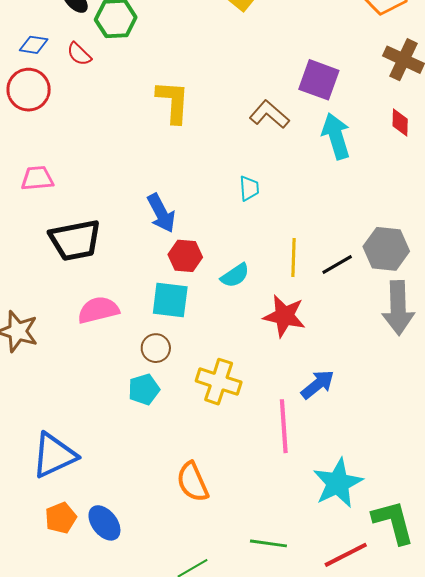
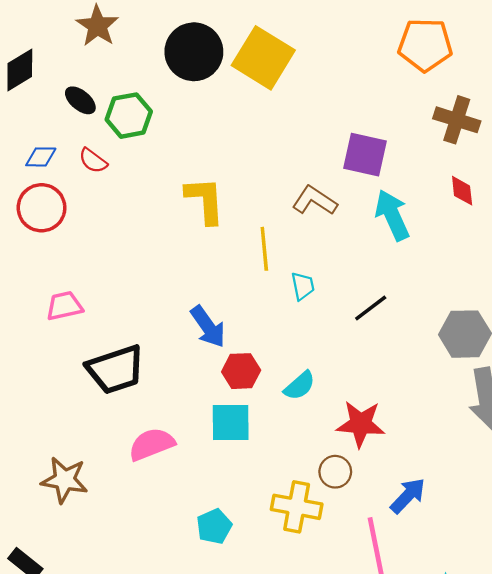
yellow line: (293, 257) -> (264, 249), moved
black line: (337, 265) -> (371, 308), moved
brown circle: (156, 348) -> (335, 472), moved

